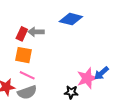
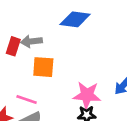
orange square: (23, 55) -> (43, 67), moved
pink star: (87, 78) -> (87, 95), moved, turned 30

